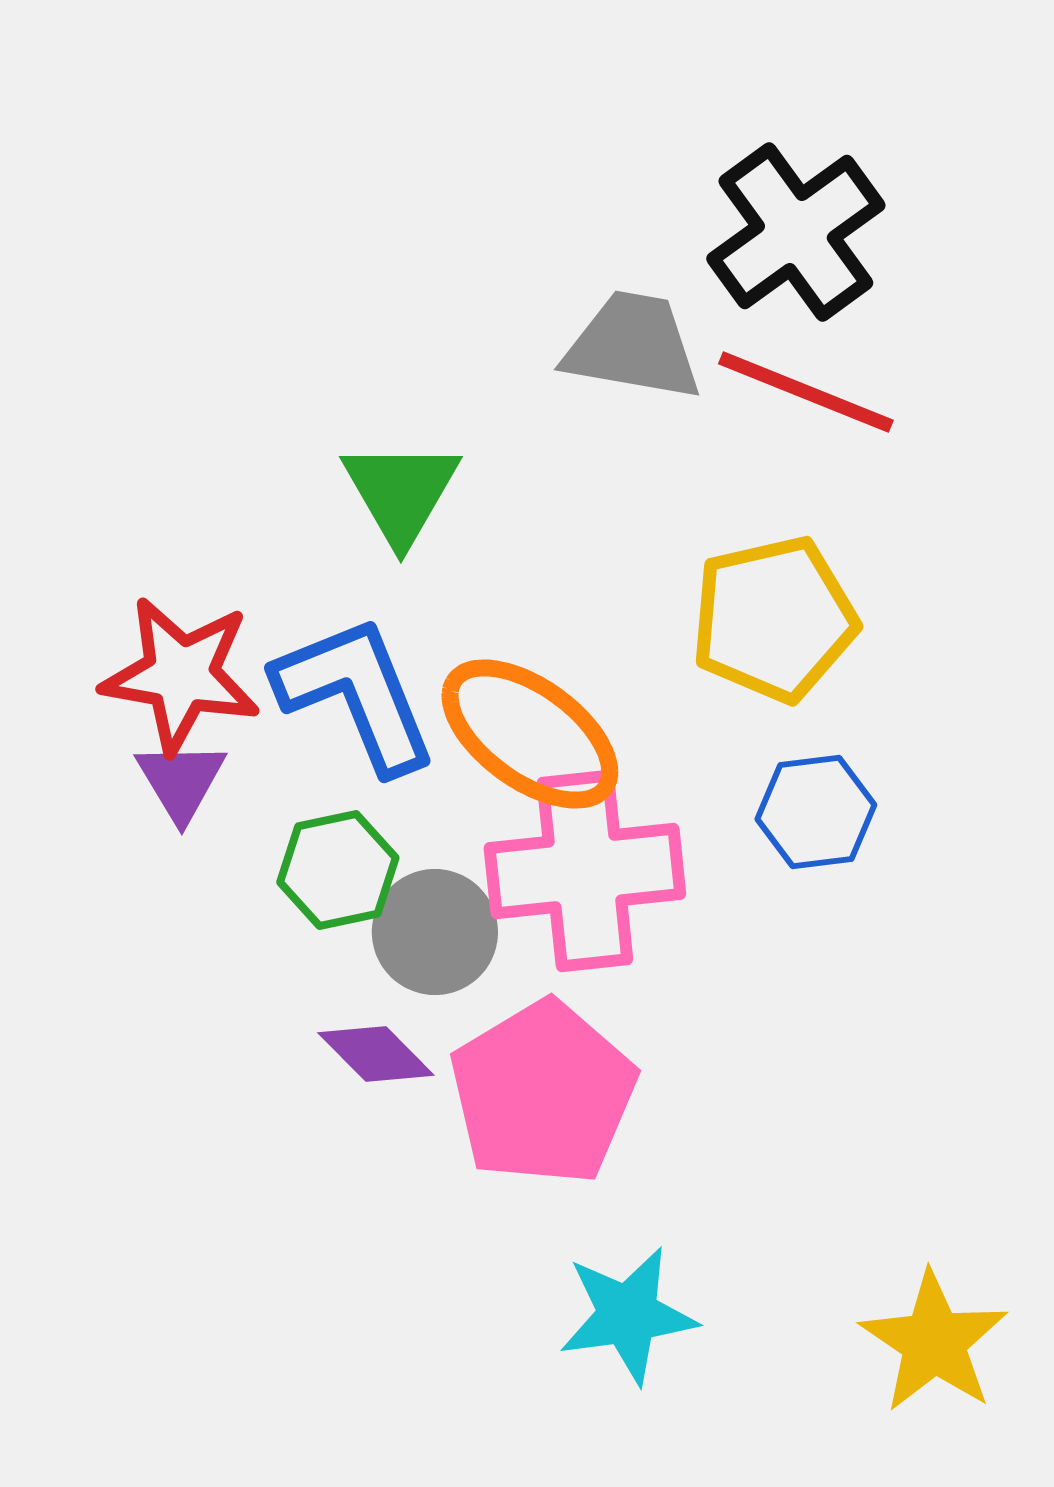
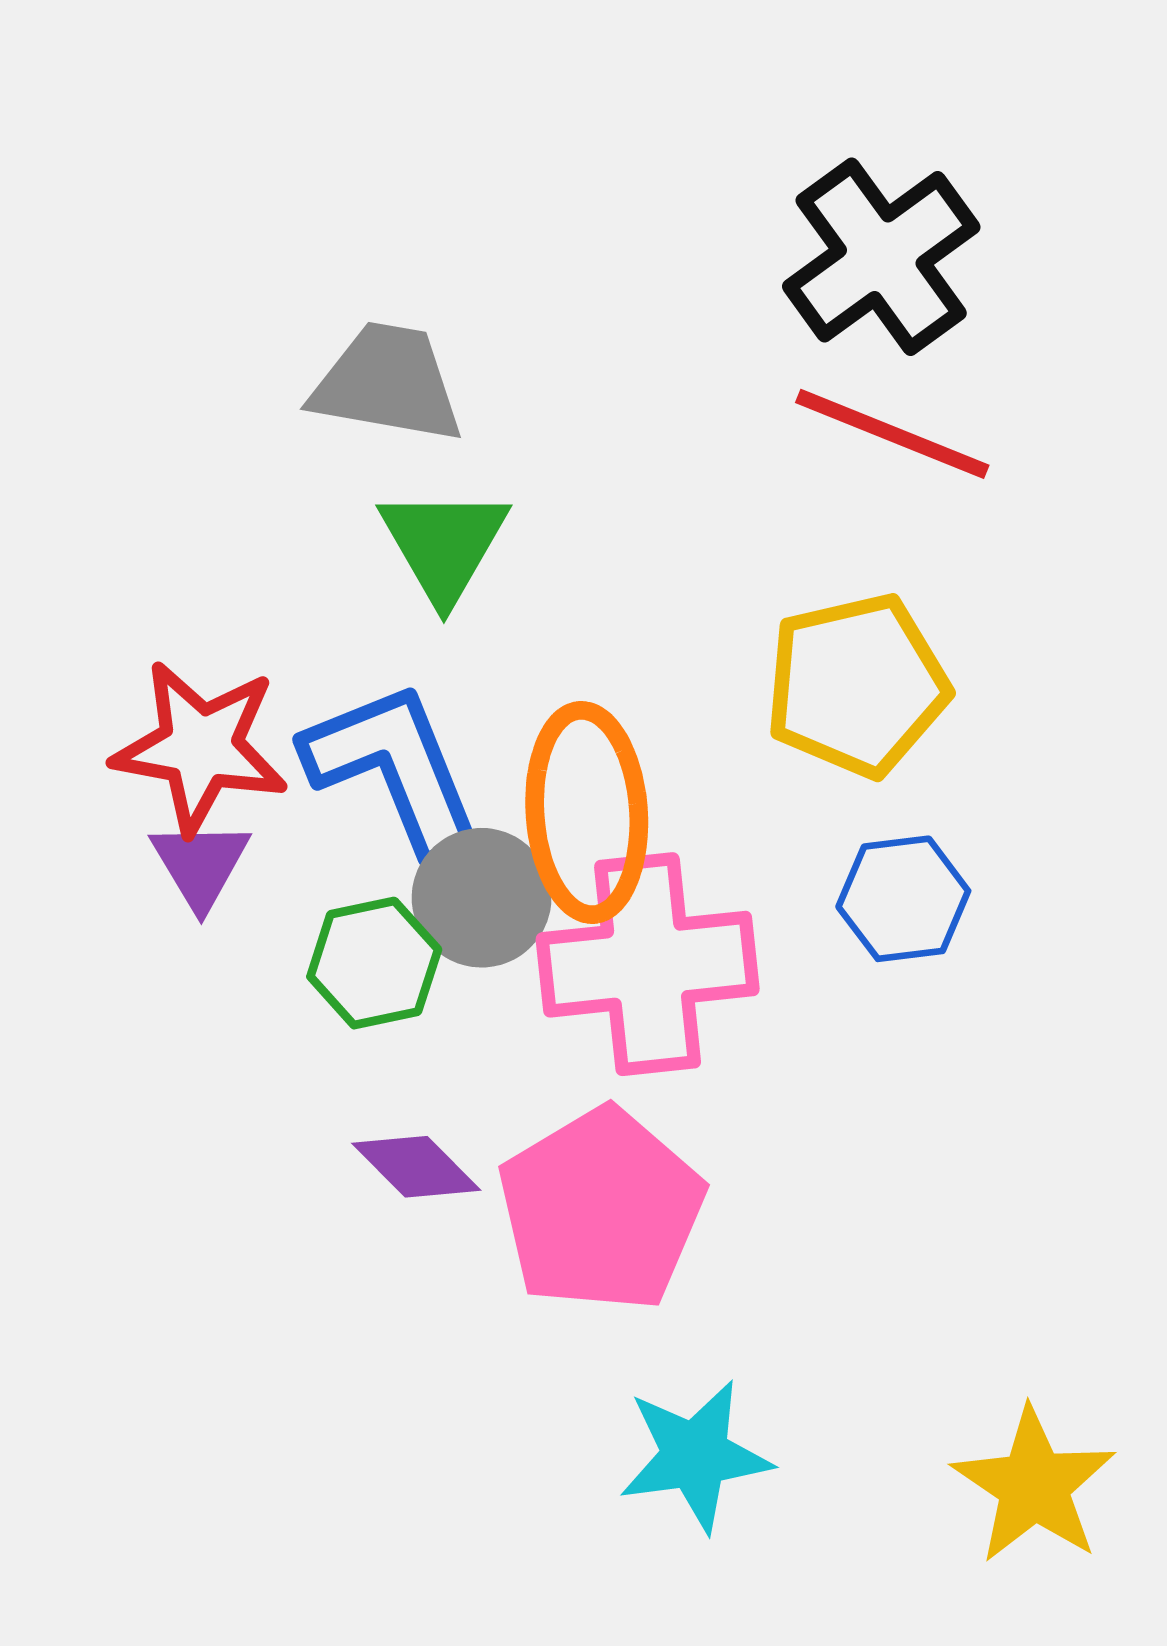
gray trapezoid: (633, 346) -> (387, 383), moved
orange ellipse: (530, 734) -> (587, 812), turned 50
gray circle: (435, 932) -> (482, 898), moved

